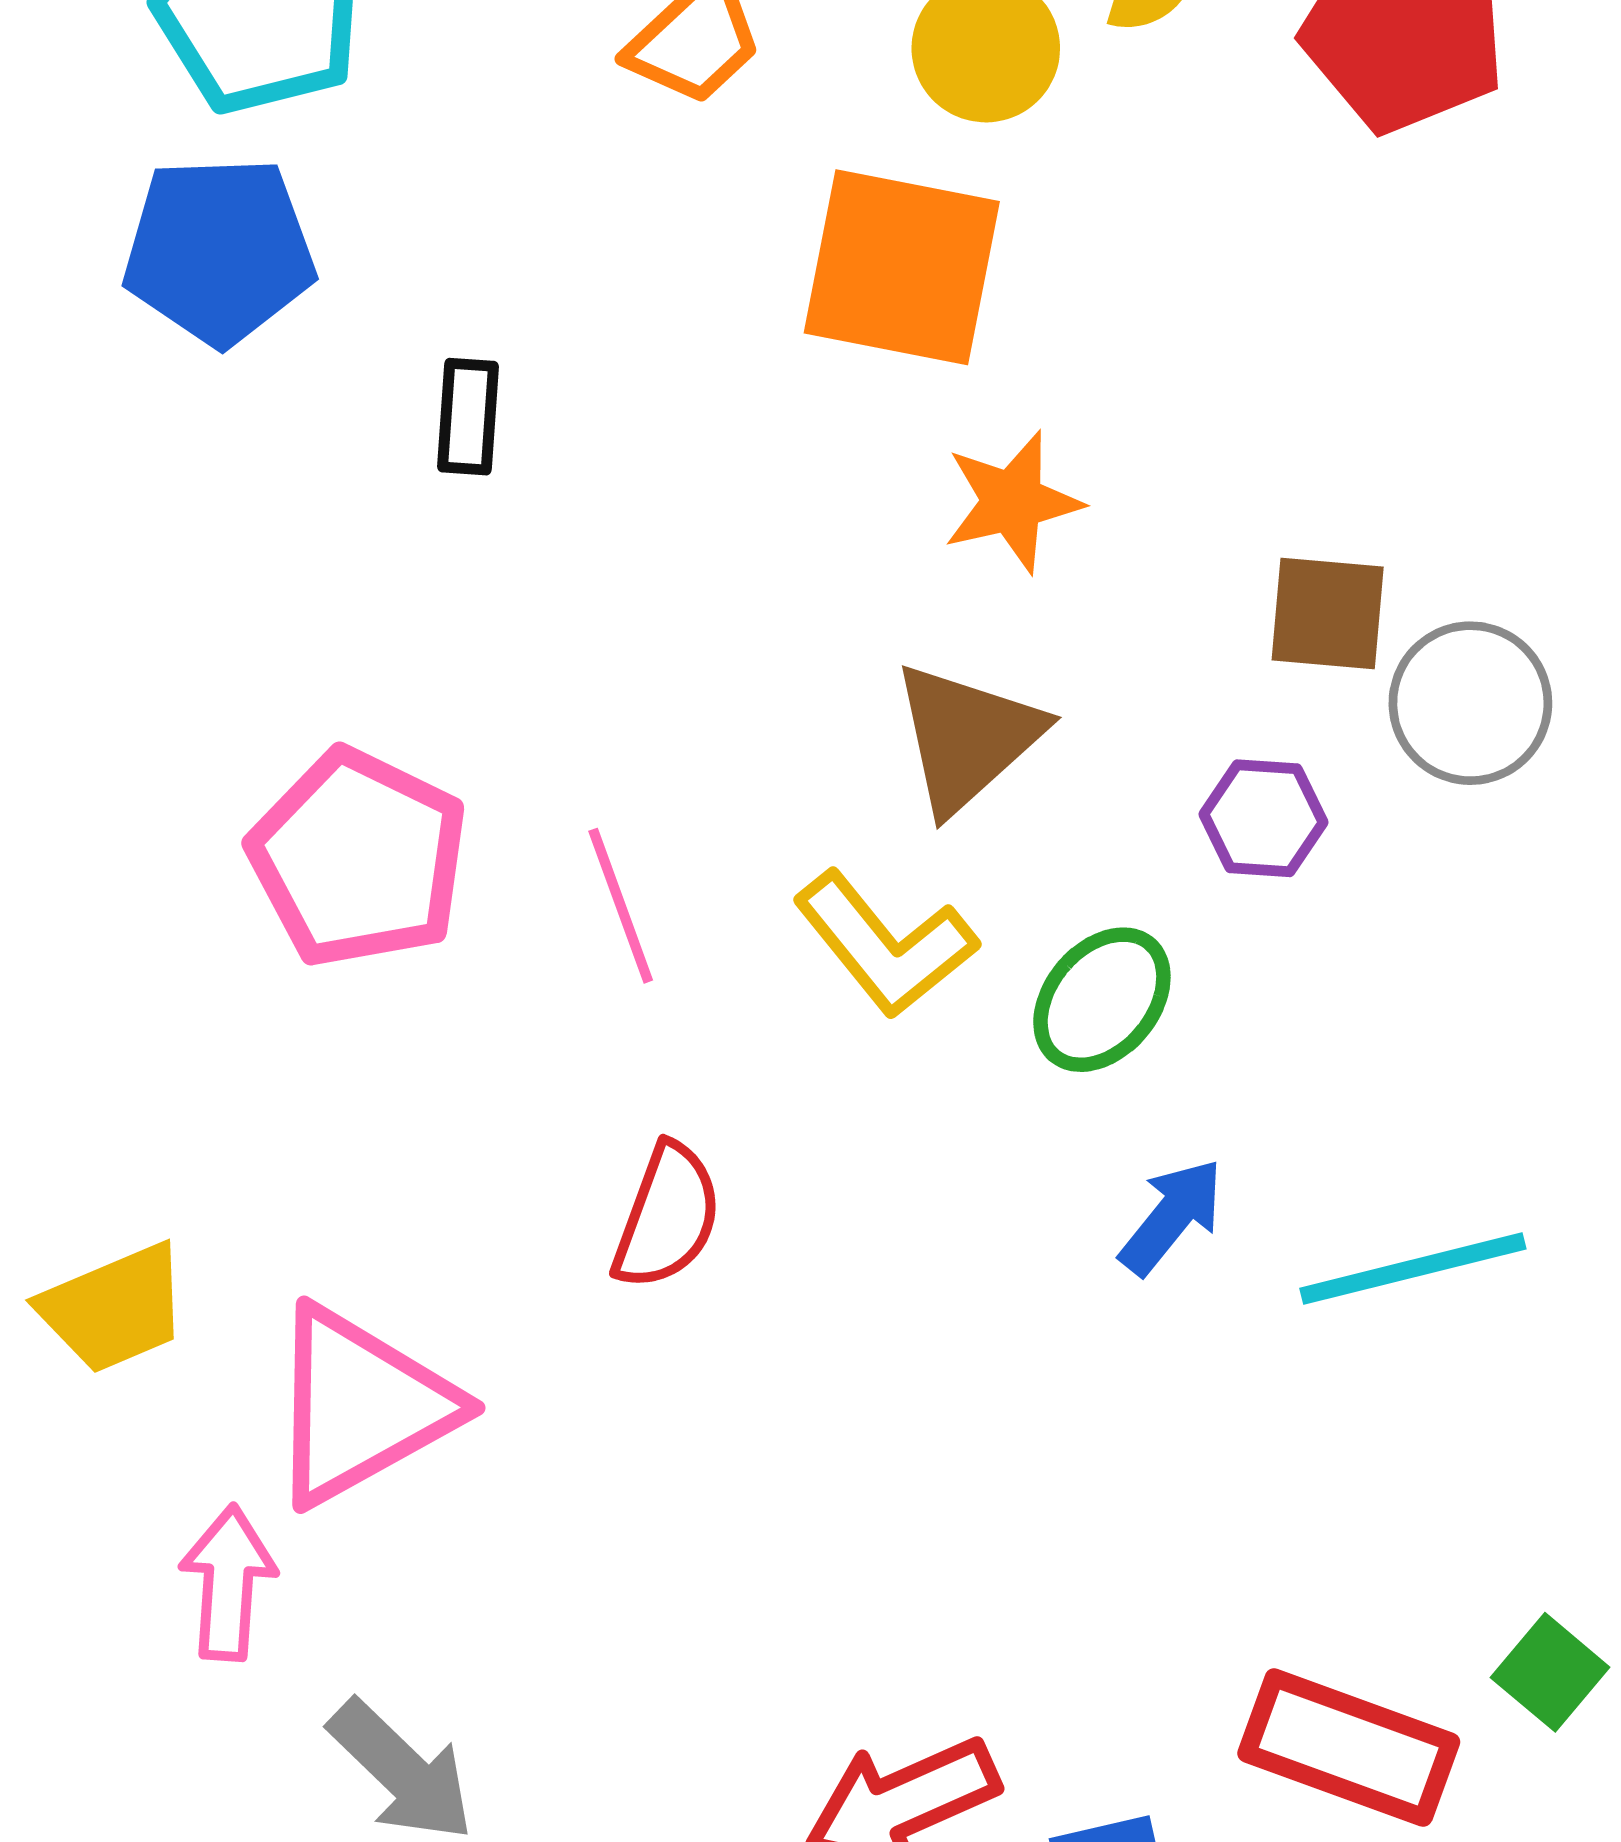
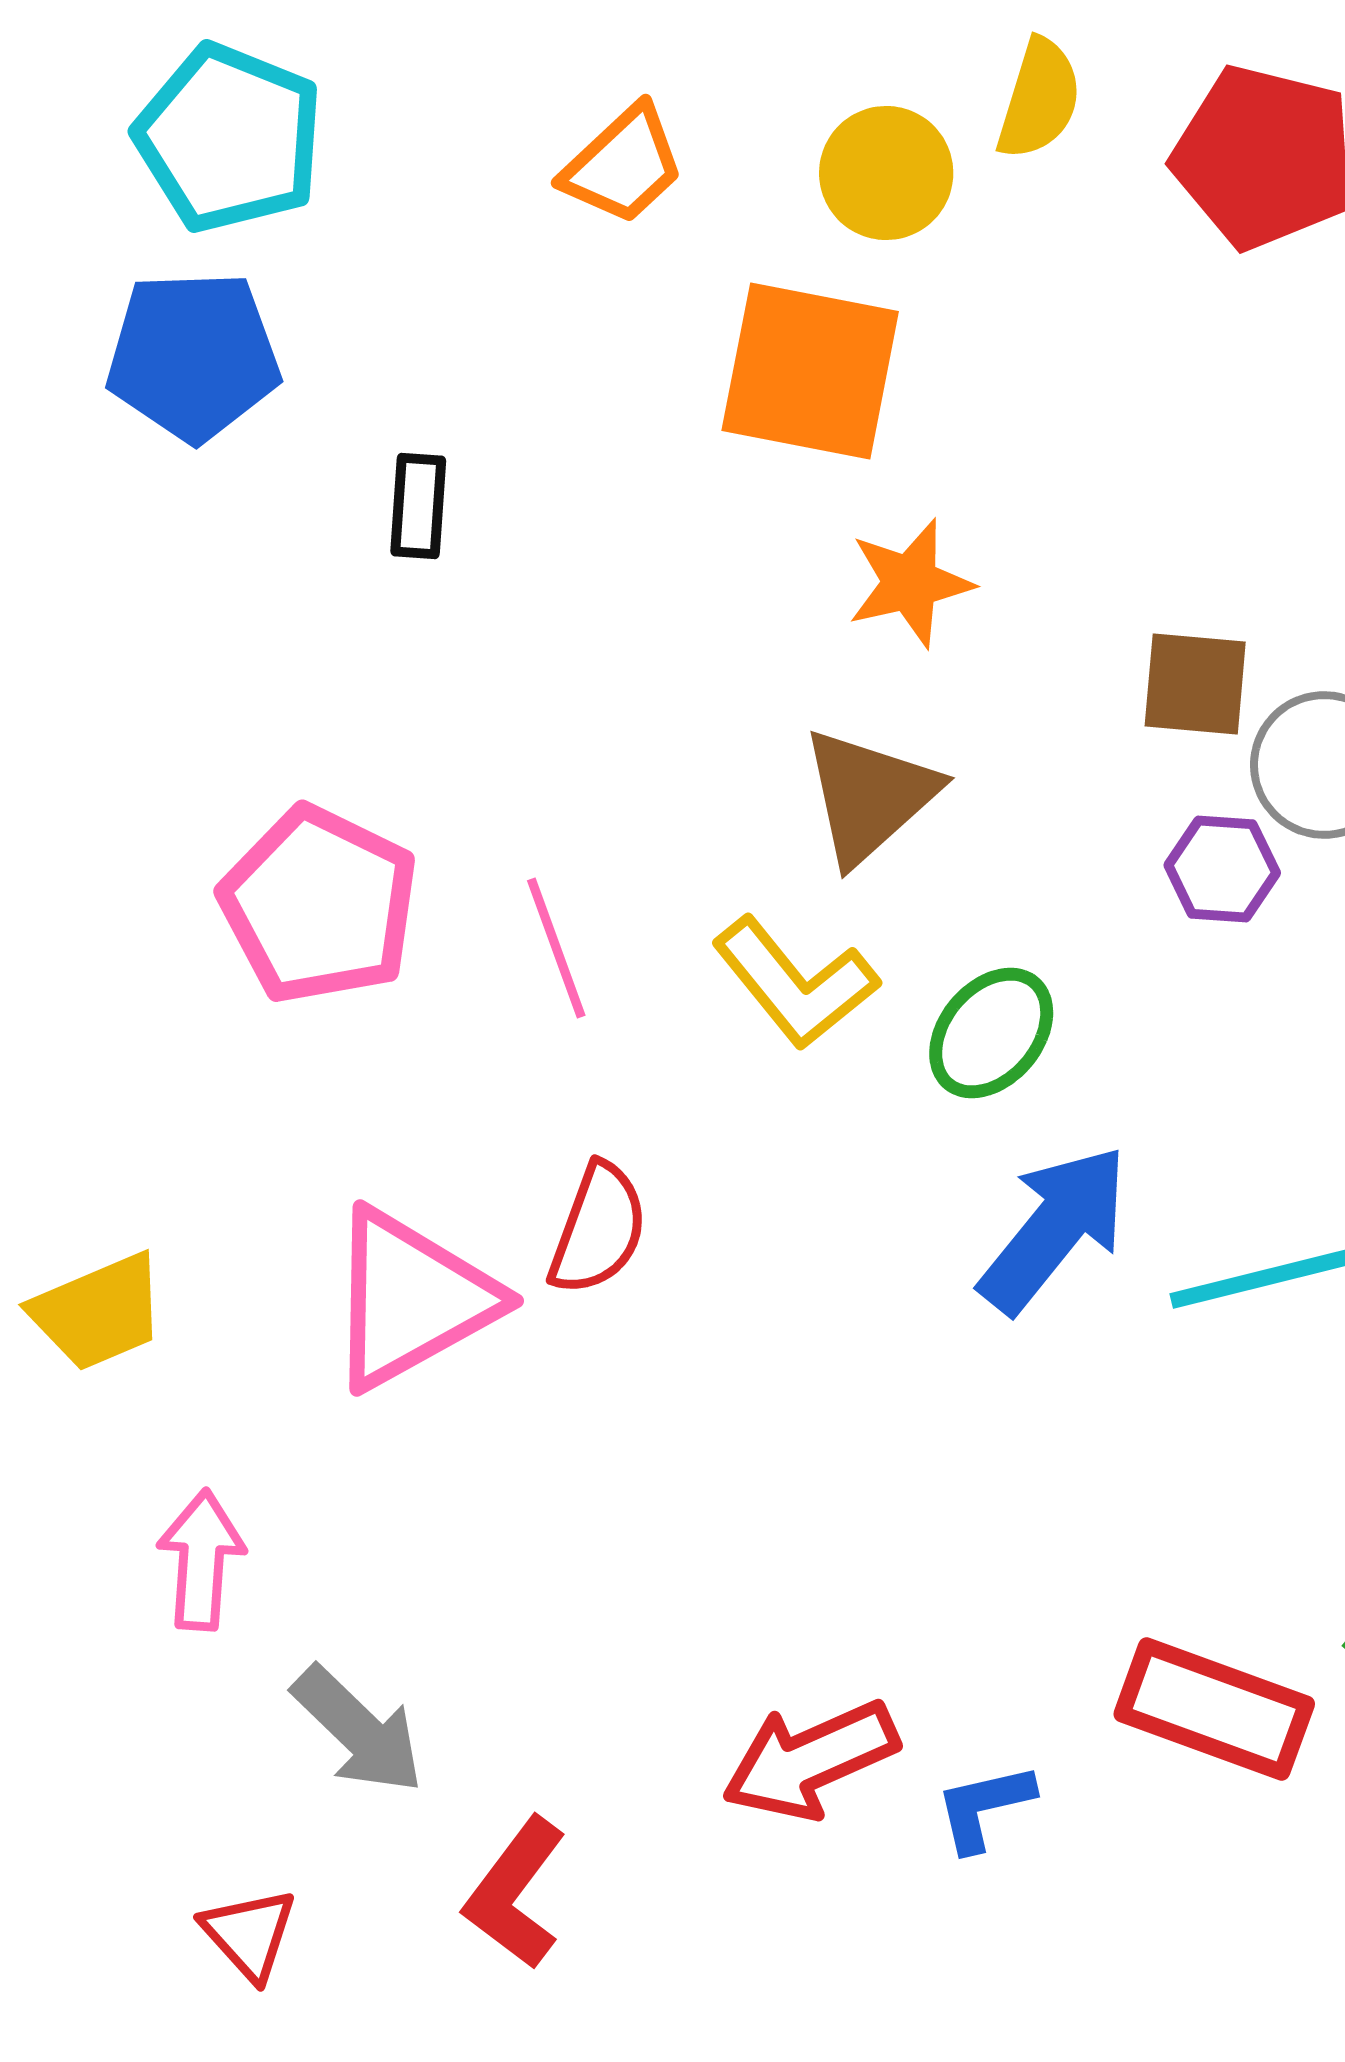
purple hexagon: (1264, 818) -> (1222, 869), moved
blue arrow: (1172, 1217) -> (1054, 1229), size x1.6
pink triangle: (361, 1406) -> (411, 1299), moved

